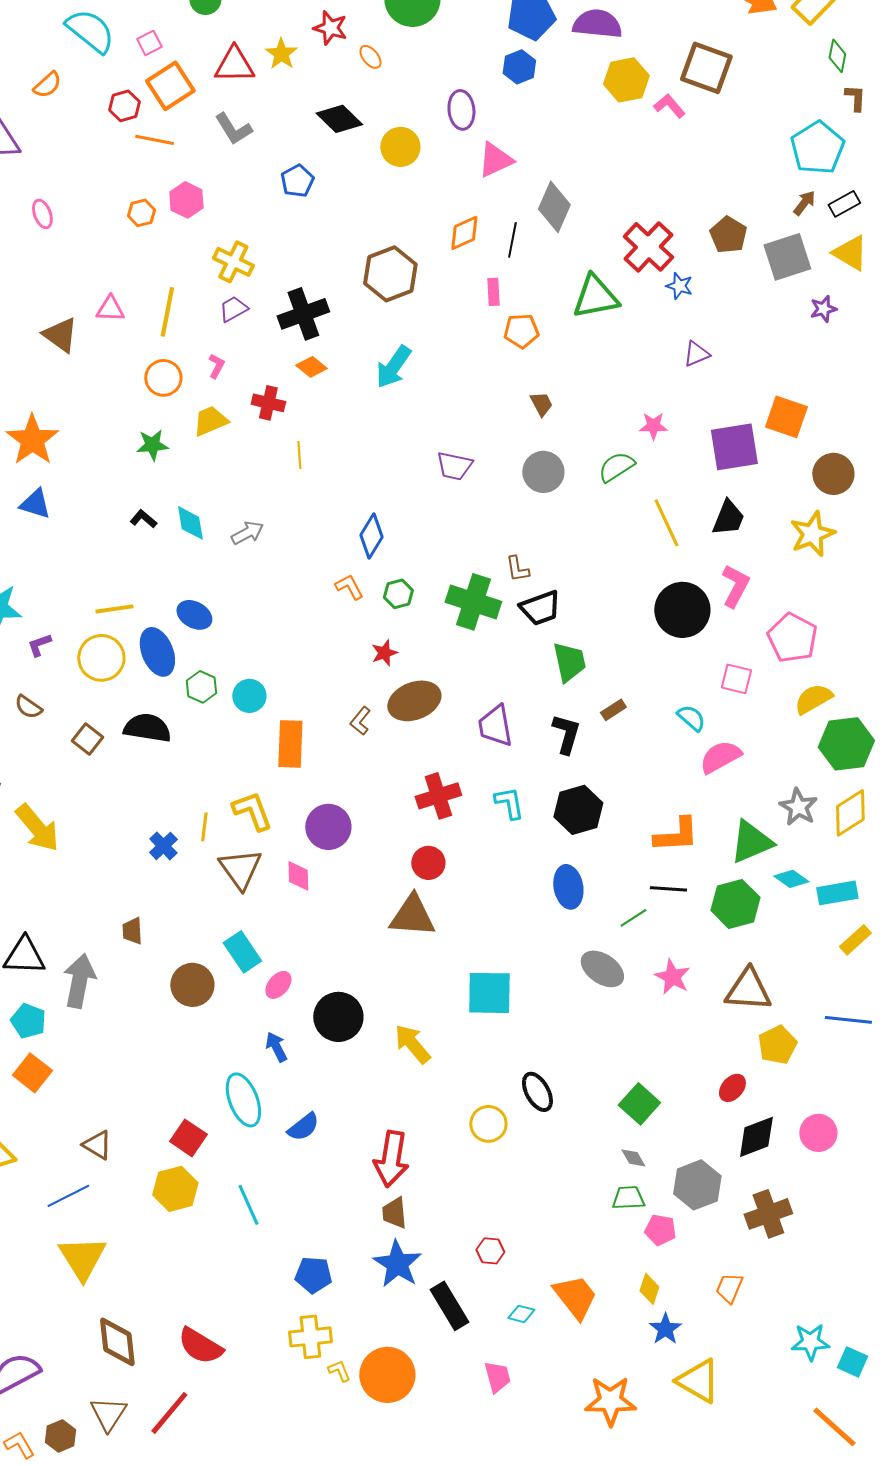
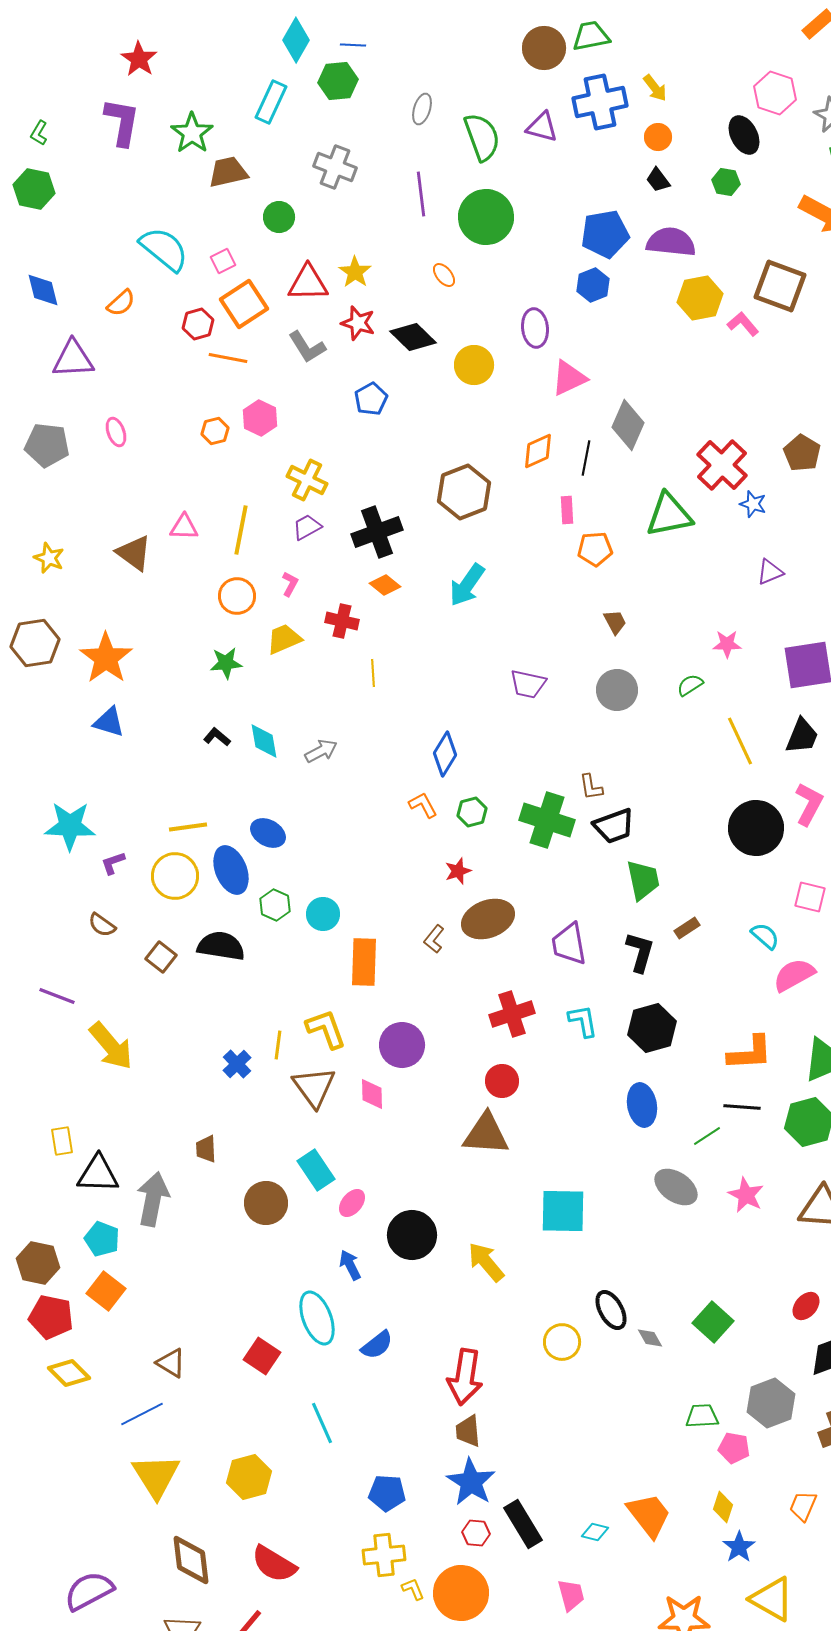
red star: (330, 28) -> (358, 323), moved
green semicircle: (616, 467) -> (690, 685), size x0.7
gray diamond: (633, 1158) -> (650, 1338), moved
yellow hexagon: (175, 1189) -> (249, 1477), moved
red hexagon: (490, 1251) -> (476, 1533), moved

